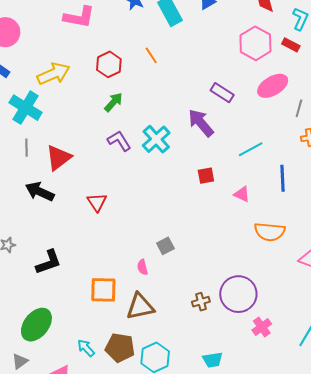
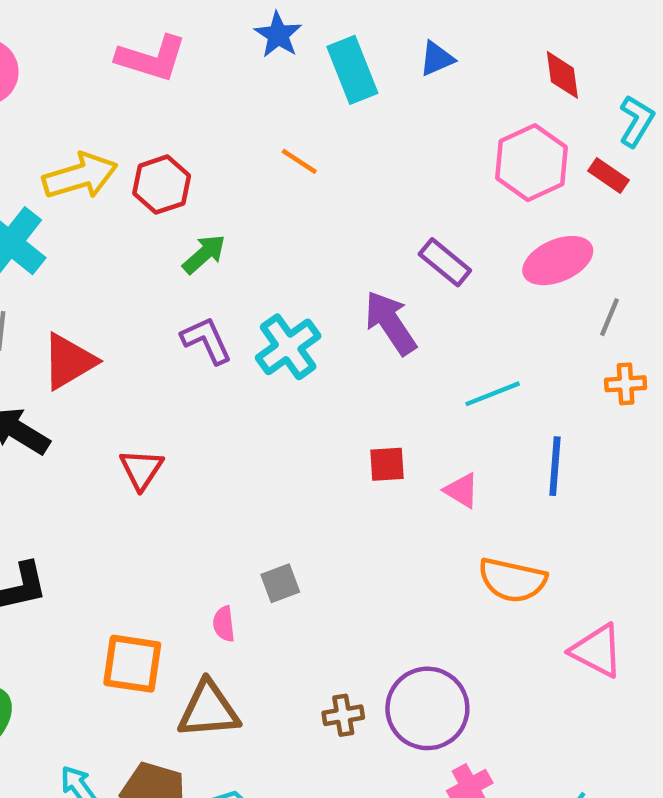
orange line: (151, 55) -> (299, 161), turned -30
red hexagon: (109, 64) -> (162, 185), moved
red square: (206, 176) -> (387, 464), moved

